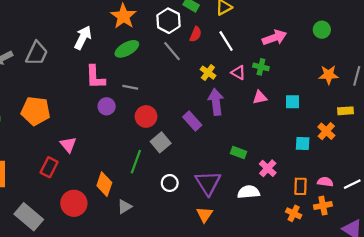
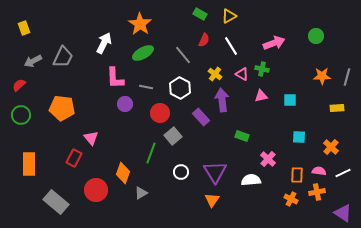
white hexagon: (169, 21) -> (180, 88), moved
orange cross: (326, 131) -> (331, 147), moved
green rectangle: (238, 153) -> (242, 136), moved

